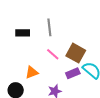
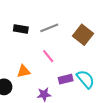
gray line: (49, 27) -> (49, 28), turned 66
brown square: (76, 53) -> (83, 35), moved

